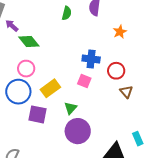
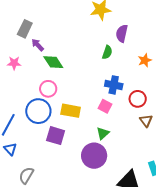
green semicircle: (67, 13) -> (107, 52), moved
yellow rectangle: (50, 88) -> (71, 111), turned 42
green triangle: (70, 108) -> (103, 133), moved

